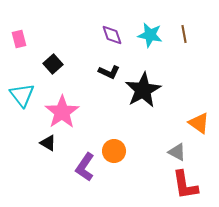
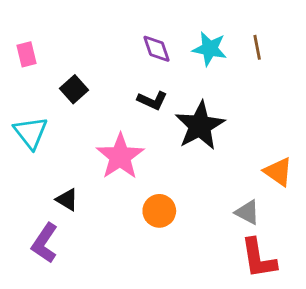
pink star: (62, 112) -> (120, 156), moved
purple L-shape: (85, 167) -> (45, 243), moved

